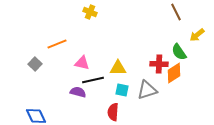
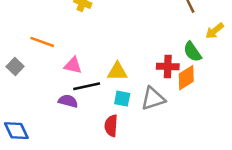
orange line: (57, 44) -> (42, 42), turned 42

